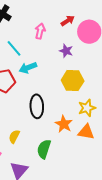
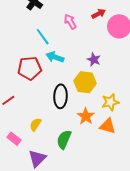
pink arrow: (40, 31) -> (70, 22), turned -49
purple star: (66, 51) -> (94, 60), moved
cyan arrow: (28, 68) -> (55, 57), turned 36
yellow hexagon: (73, 81) -> (85, 82), moved

